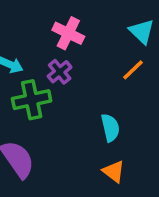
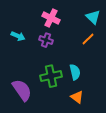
purple cross: (60, 72) -> (46, 40), turned -32
green cross: (32, 100) -> (51, 76), moved

